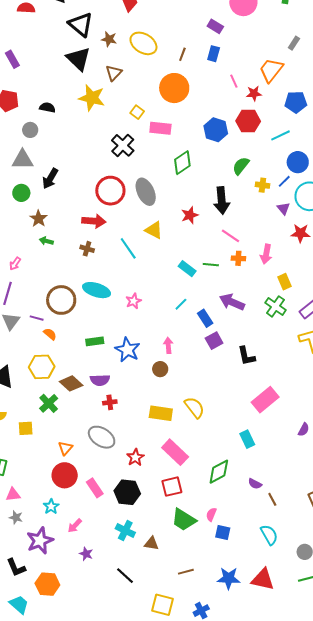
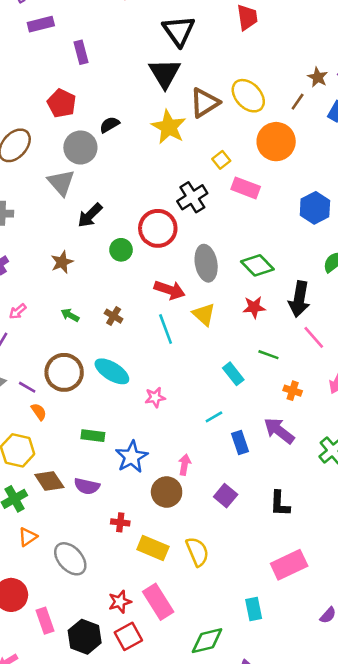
brown star: (109, 39) -> (318, 77), moved
yellow ellipse: (143, 43) -> (248, 96), moved
brown triangle: (114, 73) -> (205, 103), size x1.4
black semicircle: (47, 107) -> (110, 125), turned -56
gray circle: (30, 130) -> (80, 147), size x1.6
gray triangle: (23, 160) -> (61, 183), turned 35
green diamond: (182, 163) -> (257, 265), moved, turned 65
red circle: (110, 191) -> (158, 228), moved
green circle: (21, 193) -> (121, 250), moved
red arrow: (94, 221) -> (170, 290), moved
pink line: (231, 236) -> (314, 337), moved
green arrow: (46, 241) -> (70, 315), moved
orange cross: (238, 258) -> (293, 391), moved
green line: (211, 265) -> (268, 355), moved
purple square: (214, 341) -> (226, 496), moved, turned -36
brown circle: (160, 369) -> (167, 492), size x1.5
red cross: (110, 402) -> (120, 522), moved
orange triangle: (65, 448) -> (28, 537), moved
red star: (135, 457) -> (120, 602), moved
red square: (172, 487) -> (128, 636), moved, turned -30

